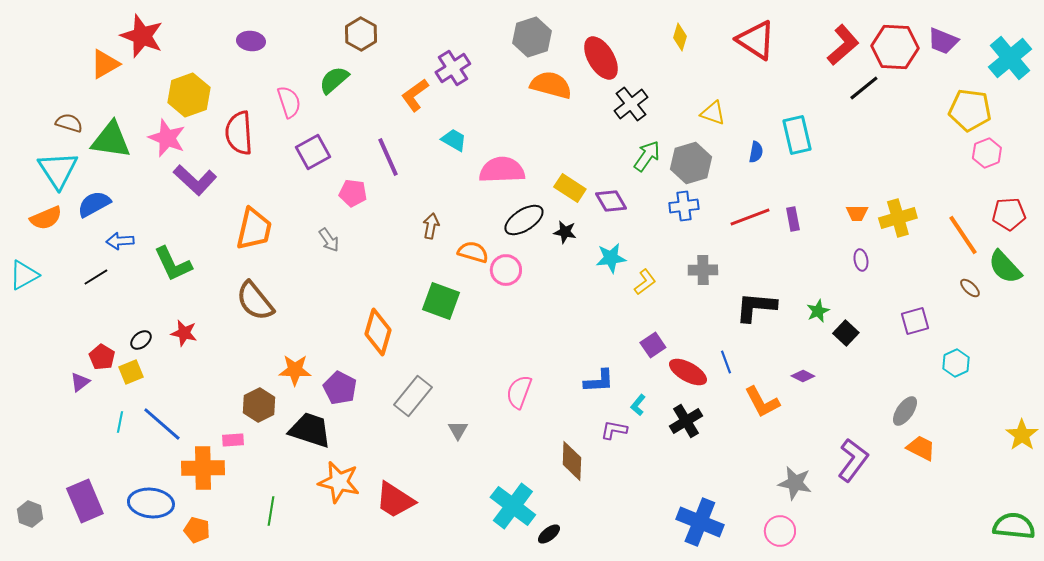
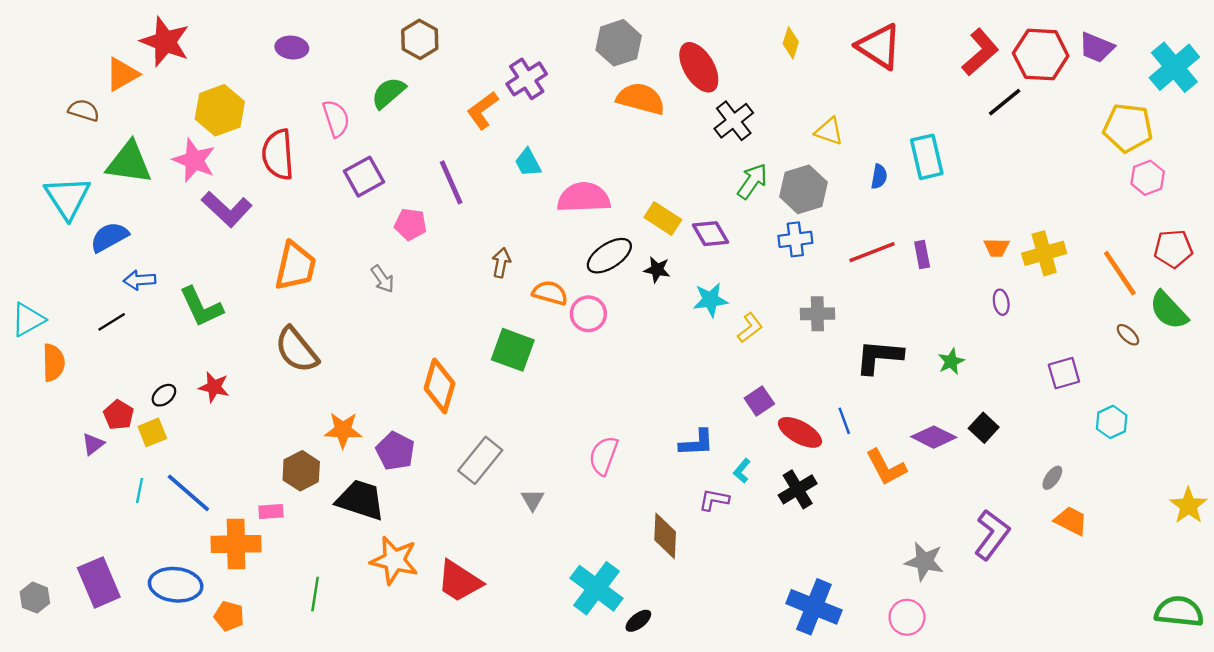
brown semicircle: (69, 123) -> (84, 110), moved
cyan trapezoid: (454, 140) -> (528, 163), turned -148
orange semicircle: (46, 218) -> (53, 363), moved, turned -68
black square: (846, 333) -> (984, 428), moved
purple diamond: (803, 376) -> (934, 437), size x1.6
gray ellipse: (905, 411) -> (1052, 478), size x0.7

